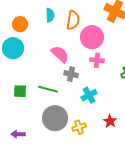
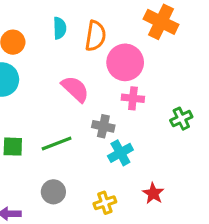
gray cross: (71, 74) -> (103, 126), moved
green line: (48, 89) -> (57, 143), turned -36
gray circle: (55, 118) -> (53, 192), moved, size x0.6

